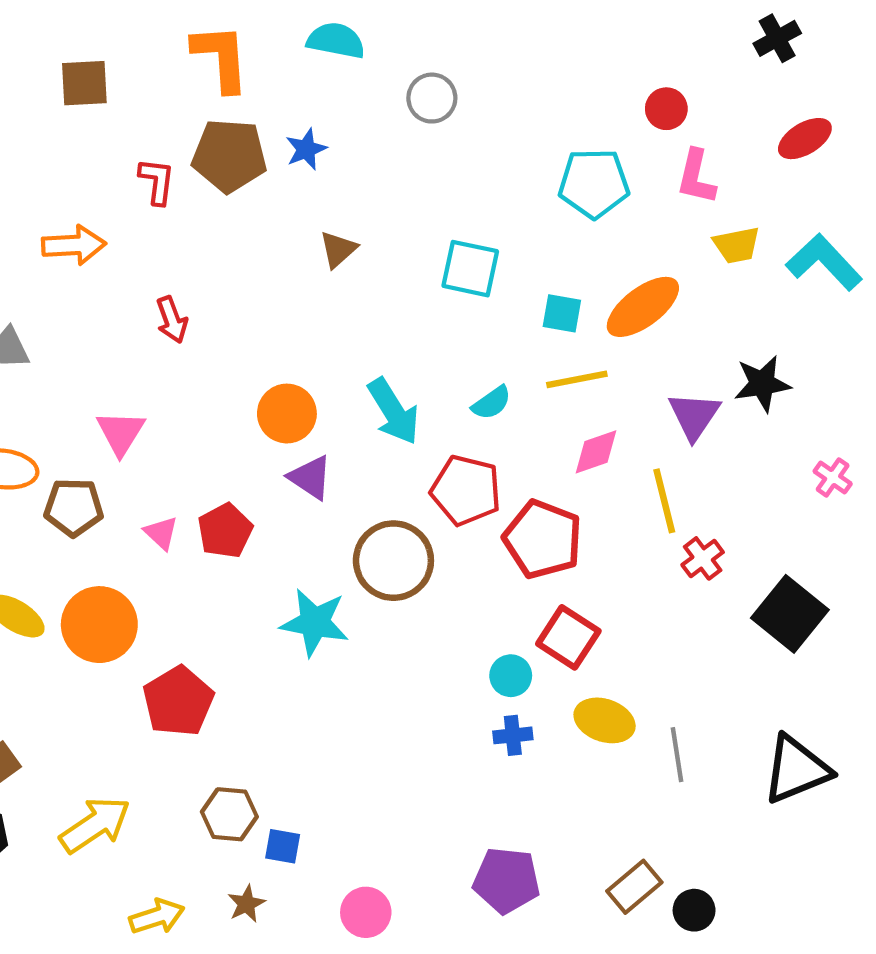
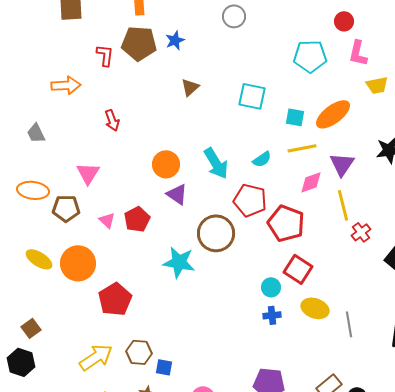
purple triangle: (694, 416) -> (342, 164), moved
yellow arrow: (95, 825) -> (96, 357), moved

